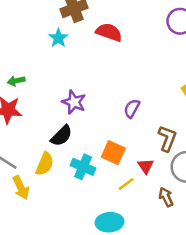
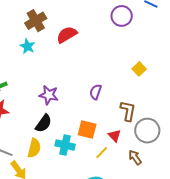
red semicircle: (109, 32) -> (67, 35), turned -40

